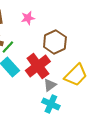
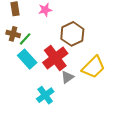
cyan cross: (51, 104) -> (45, 95), moved, turned 30

